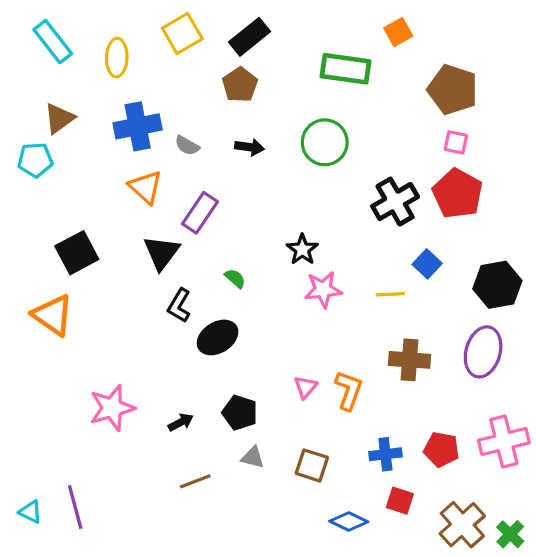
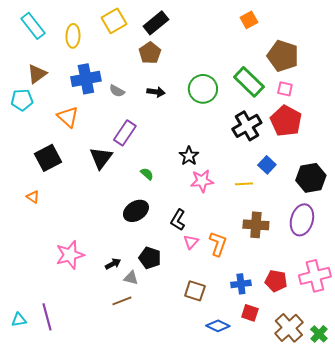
green rectangle: (345, 69) -> (249, 82), moved, turned 36
orange triangle: (146, 187) -> (68, 117), moved
black L-shape: (179, 305) -> (178, 220), moved
orange triangle: (53, 315) -> (33, 197), size x0.5
gray triangle: (253, 457) -> (131, 278), moved
cyan triangle: (30, 512) -> (19, 320), turned -35

